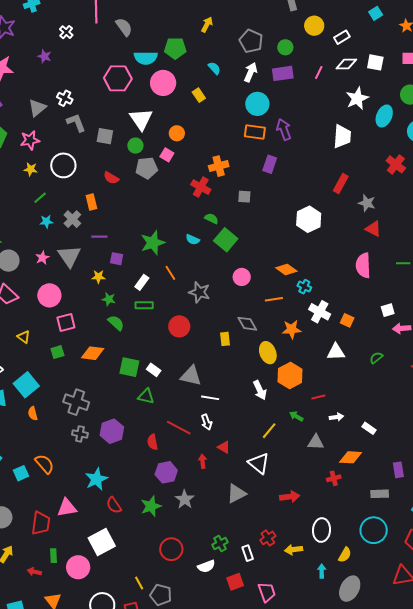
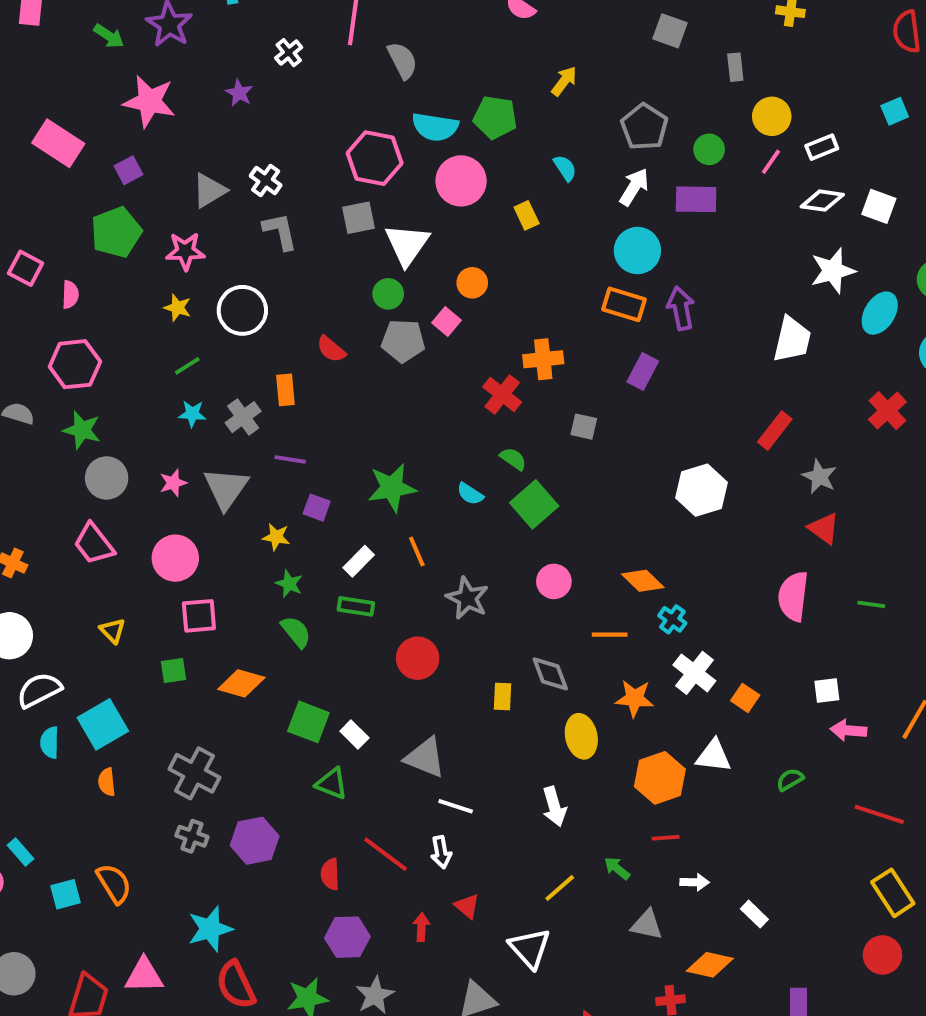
pink line: (319, 73) -> (771, 162), moved
gray square: (105, 136) -> (359, 218), moved, turned -30
orange hexagon: (290, 375) -> (660, 778), moved
red semicircle: (114, 505) -> (236, 985), size x1.4

